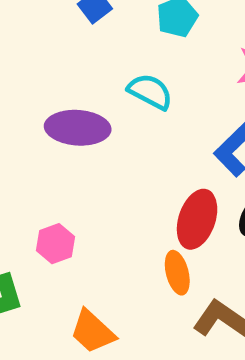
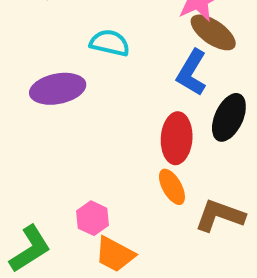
pink hexagon: (55, 244) -> (92, 218), moved

